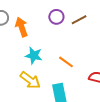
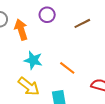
purple circle: (56, 17) -> (47, 15), moved

